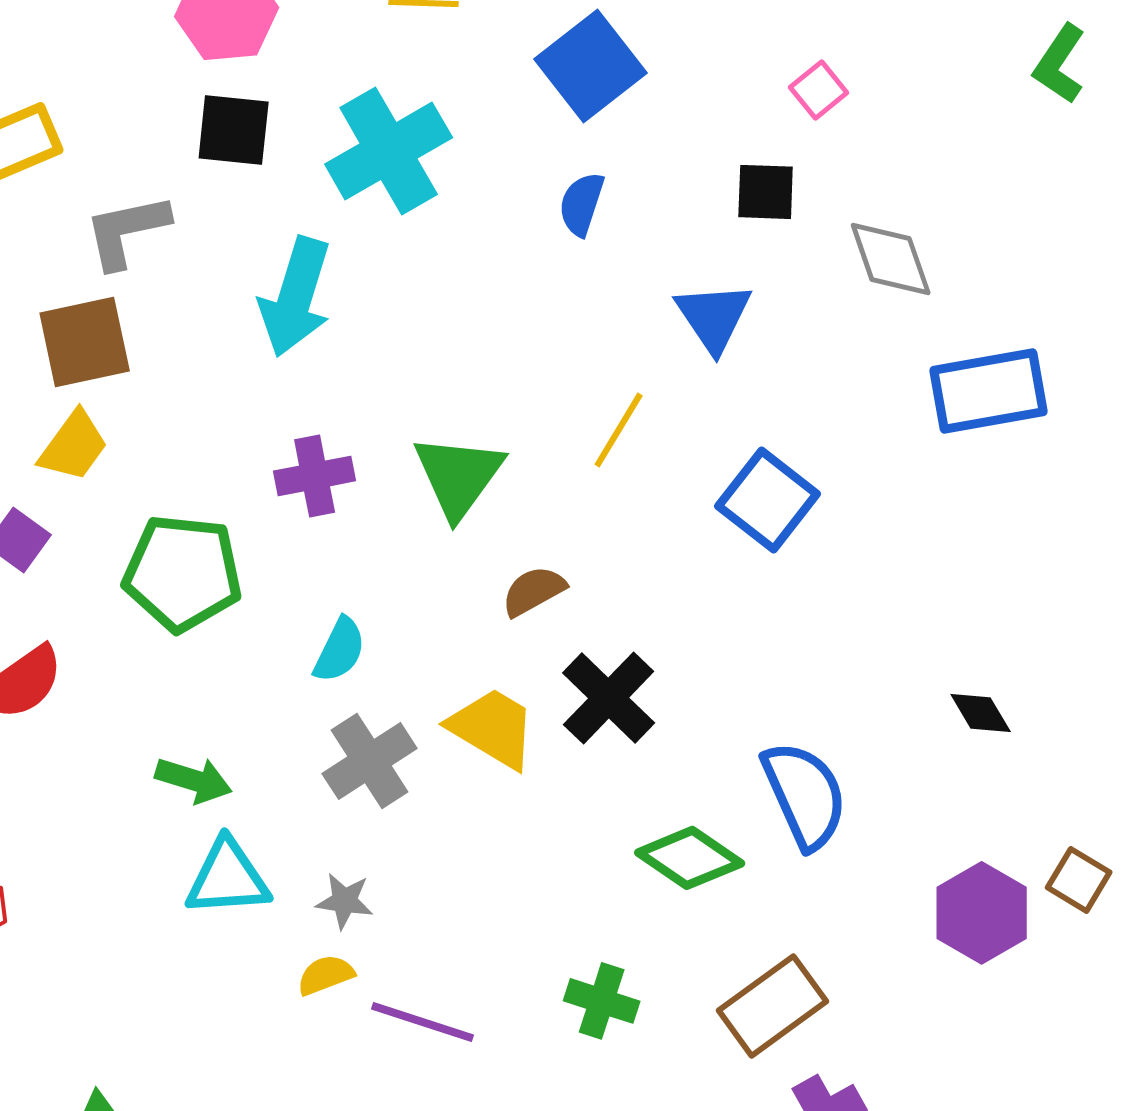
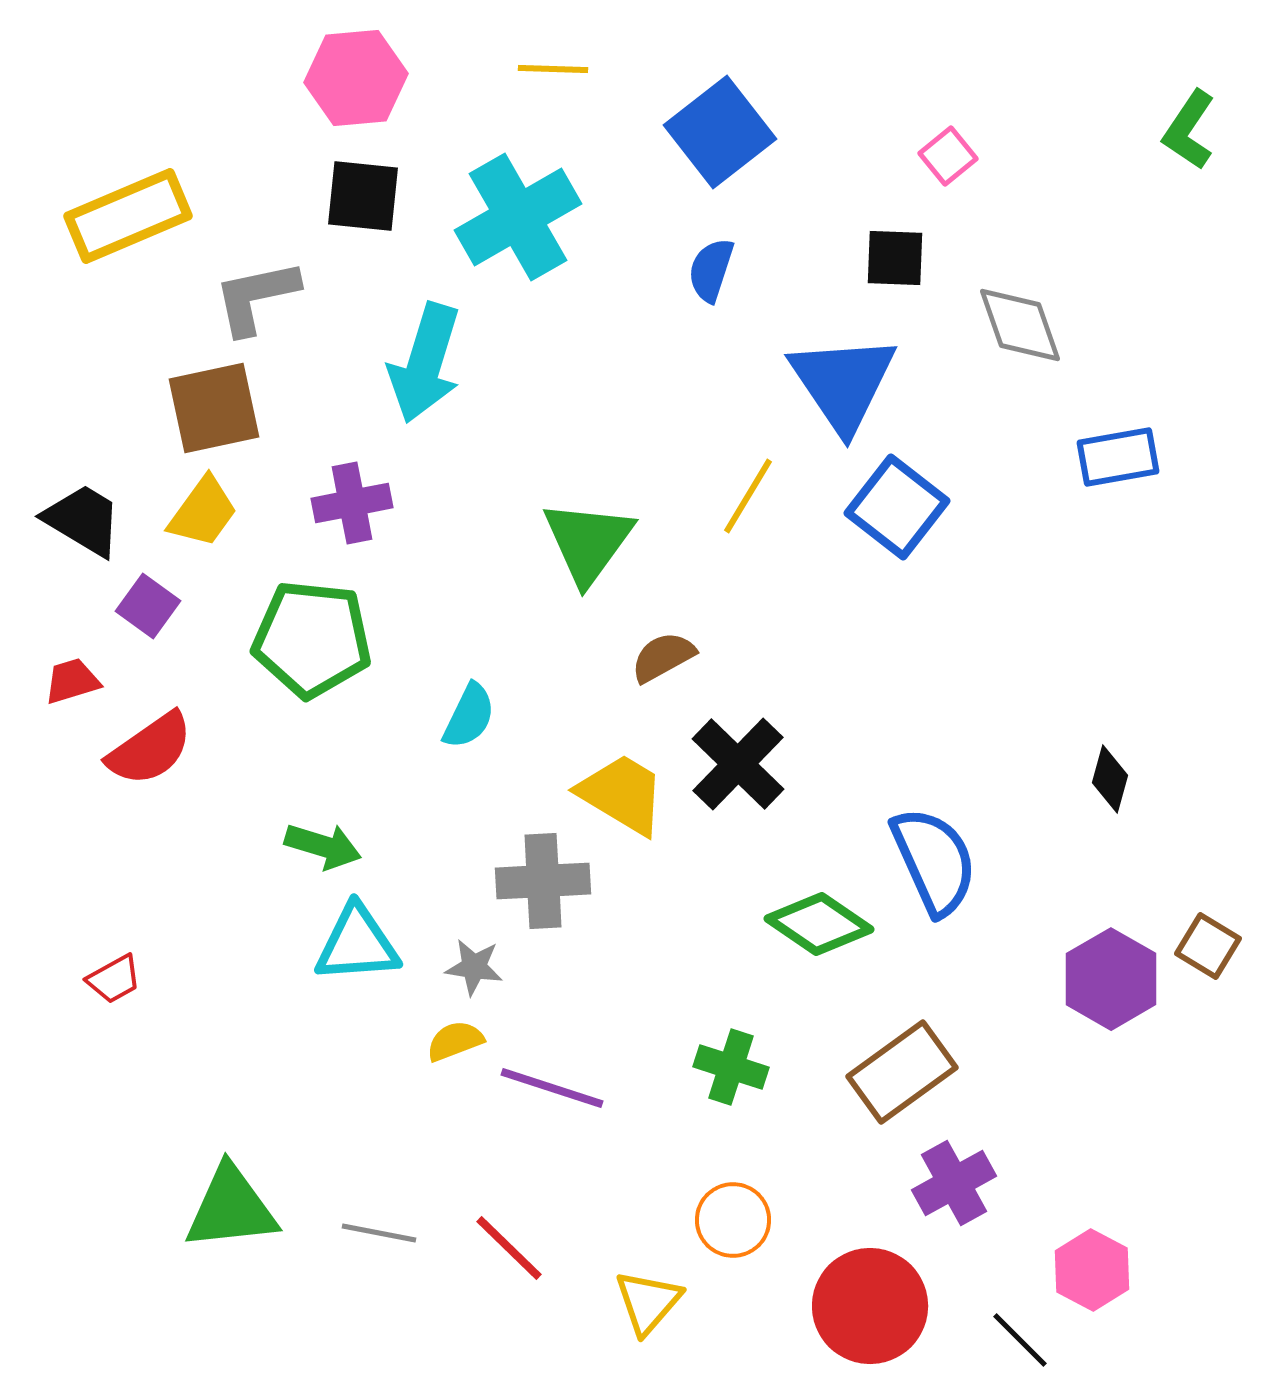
blue triangle: (714, 317) -> (843, 383), size x1.4
blue rectangle: (989, 391) -> (1118, 457), size x0.7
purple cross: (315, 476) -> (352, 503), moved
blue square: (768, 500) -> (897, 507), moved
black diamond: (981, 713) -> (1110, 779), turned 46
gray cross: (370, 761) -> (543, 881), moved, turned 30

